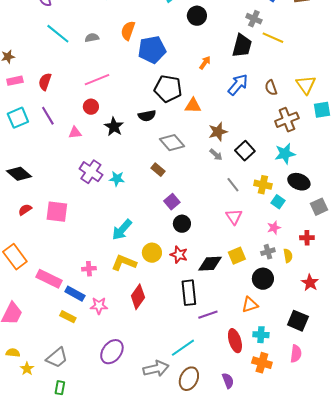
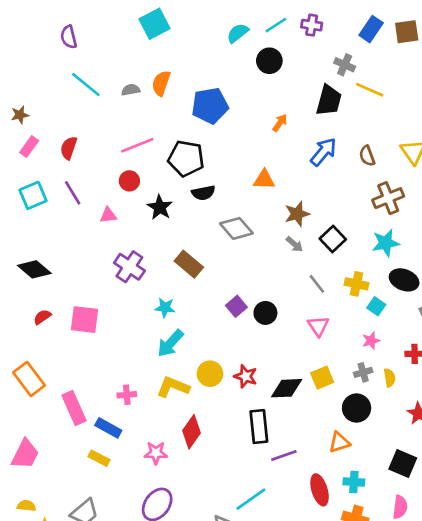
orange semicircle: (128, 31) -> (161, 83), moved
pink rectangle: (15, 81) -> (29, 147), turned -42
black pentagon: (168, 89) -> (186, 158), moved
brown rectangle: (158, 170) -> (189, 264), moved, size x1.5
cyan star: (117, 179) -> (165, 308), moved
black circle: (182, 224) -> (265, 313), moved
pink rectangle: (49, 279) -> (74, 408), turned 40
pink star: (99, 306) -> (156, 453), moved

